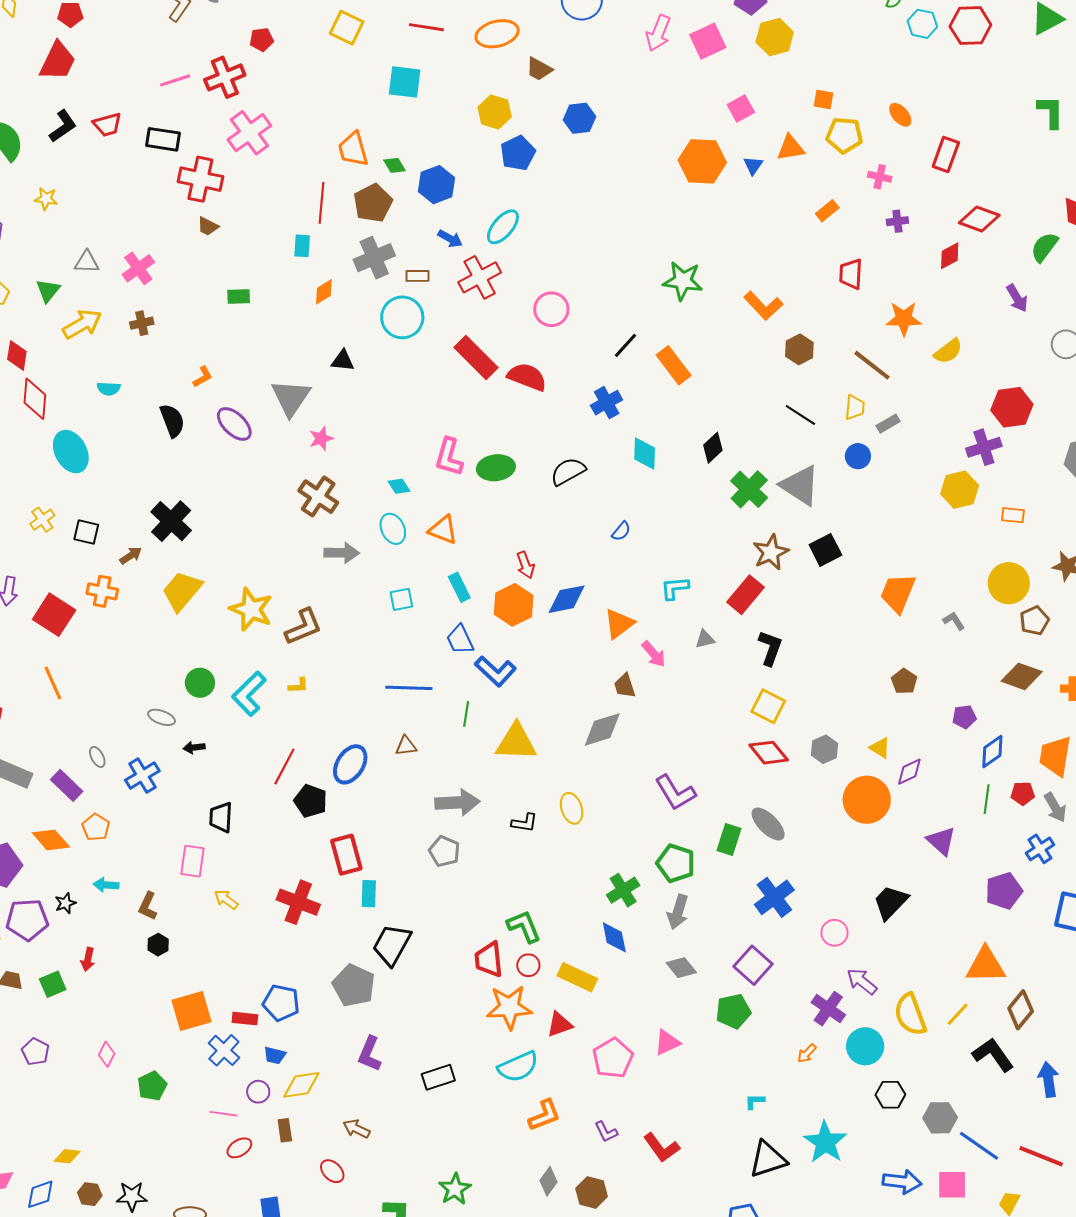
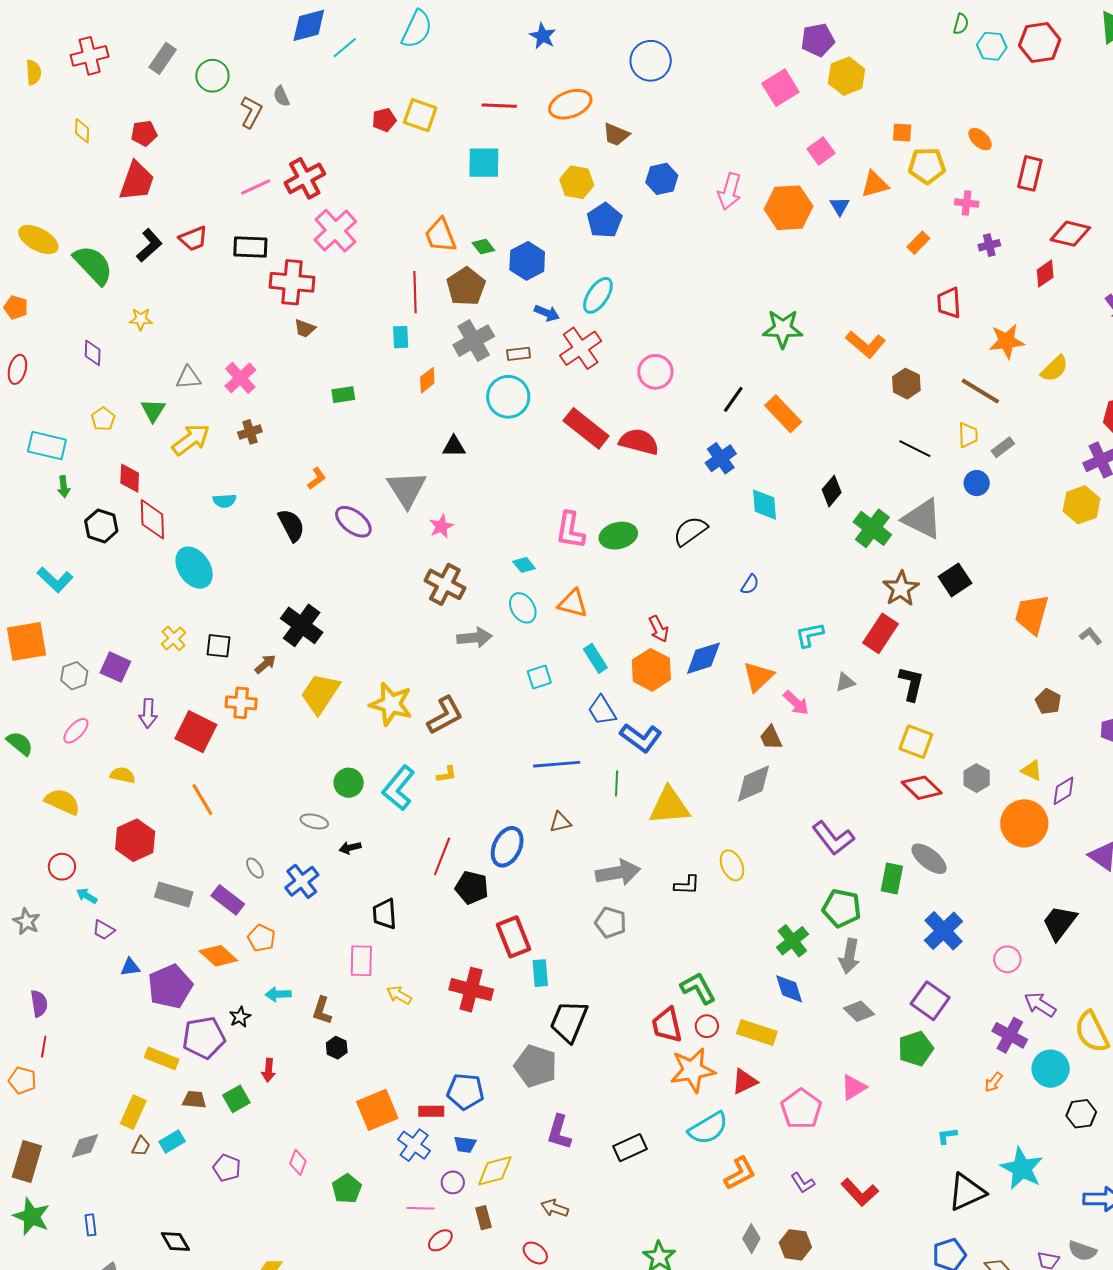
pink arrow: (658, 33) -> (730, 191), moved
red pentagon: (262, 40) -> (384, 120), moved

